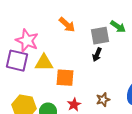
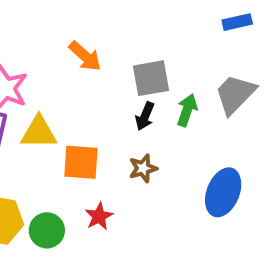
green arrow: (118, 27) -> (187, 110), moved, turned -105
brown star: (103, 100) -> (143, 168), moved

